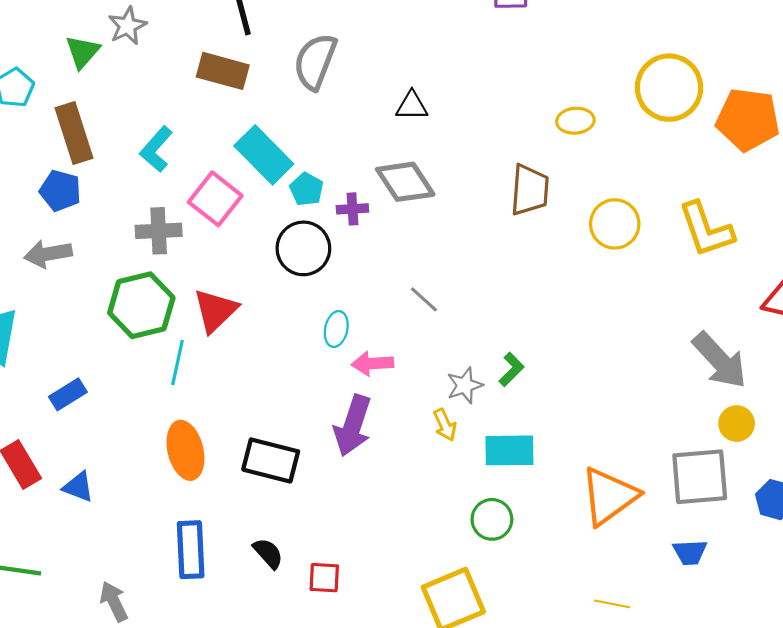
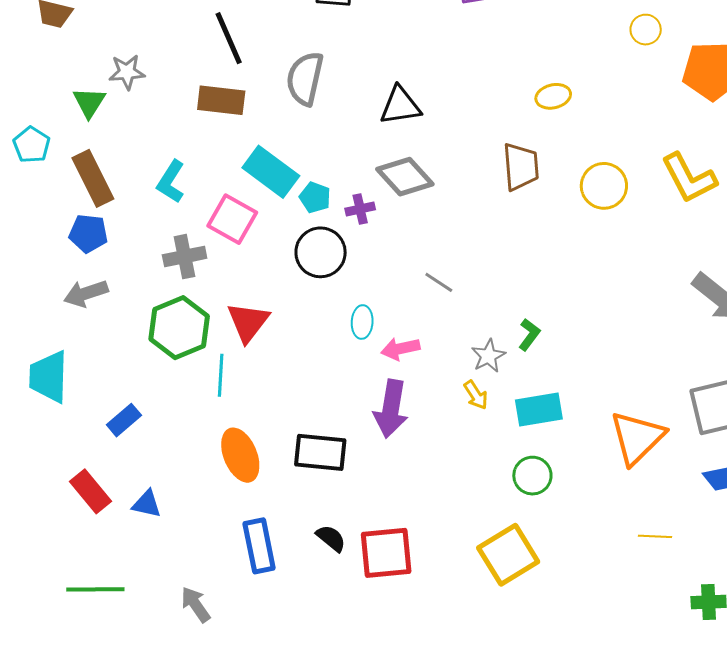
gray star: (127, 26) -> (127, 72), turned 30
yellow circle: (669, 88) -> (646, 30), moved, size x0.5
black triangle: (412, 106) -> (400, 106), size x1.4
red square: (324, 578) -> (386, 553), size x1.8

